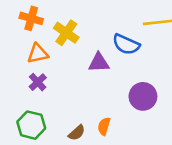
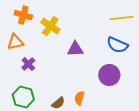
blue semicircle: (126, 44) -> (117, 45), moved
orange triangle: (38, 54) -> (15, 42), moved

